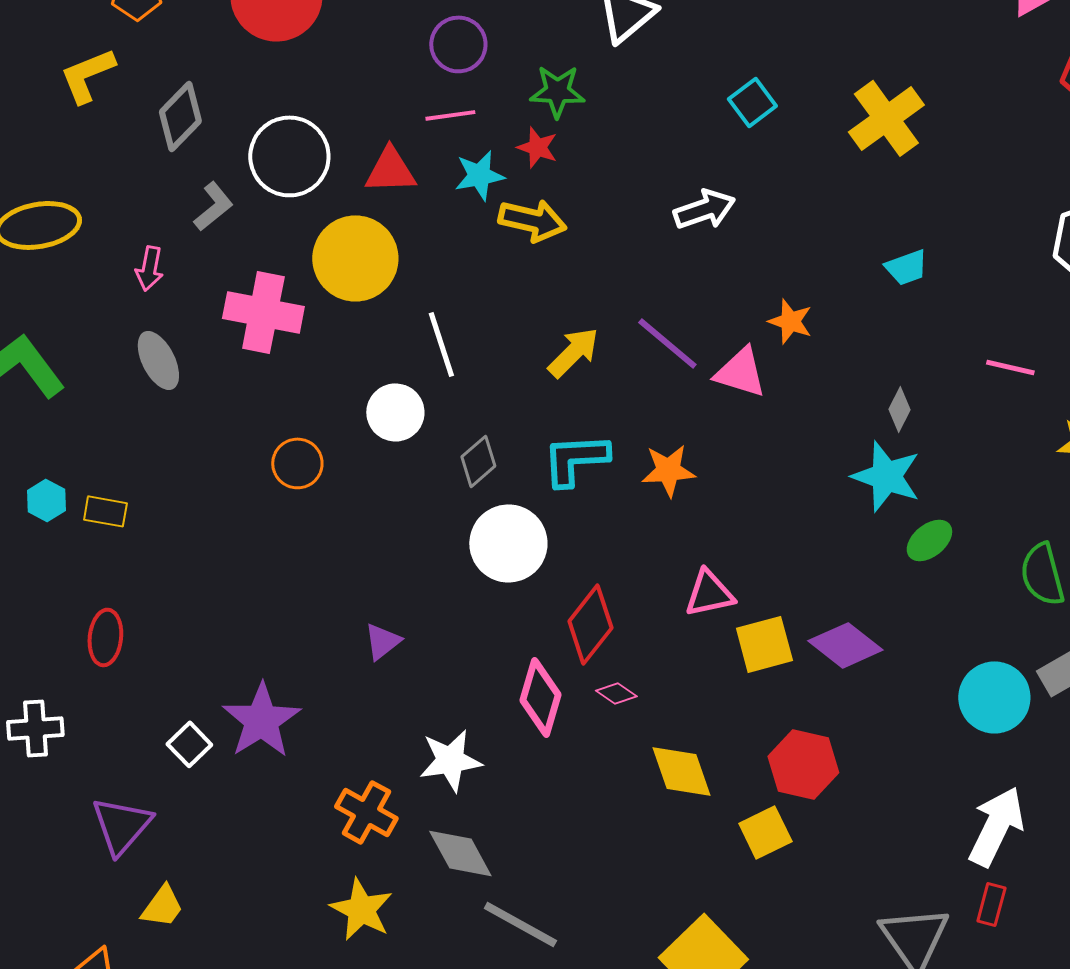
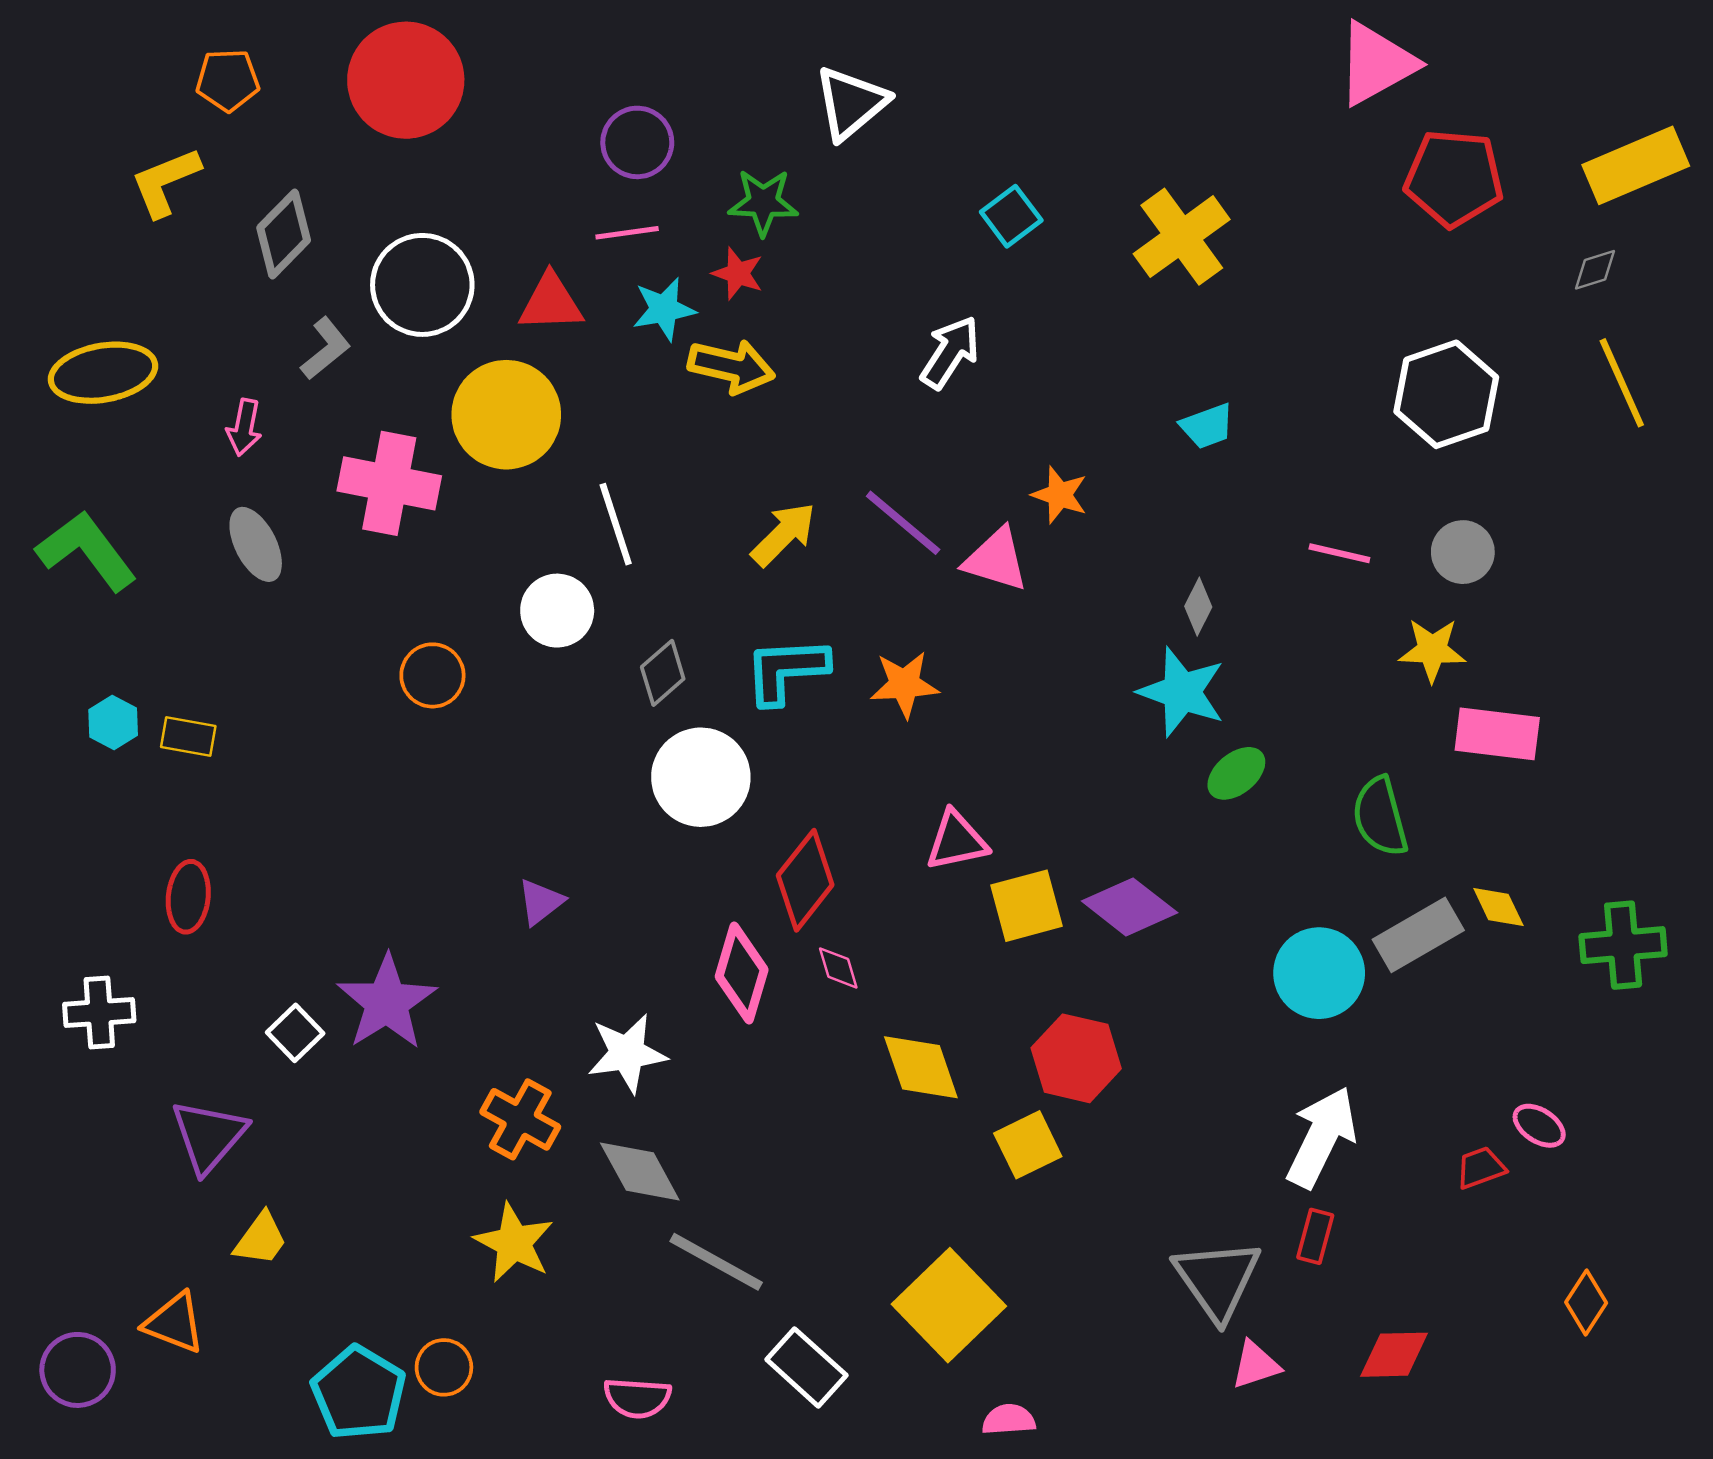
white arrow: (704, 209) -> (950, 352), turned -38
pink diamond: (616, 693) -> (838, 968), turned 39

